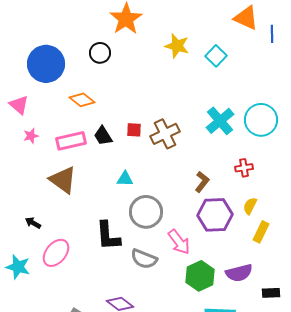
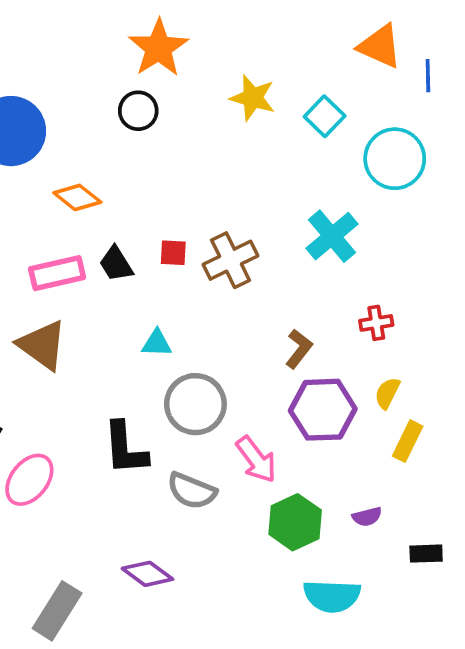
black circle: (100, 53) -> (138, 111), moved
cyan circle: (261, 120) -> (395, 159), moved
purple semicircle: (239, 273) -> (367, 517), size x0.6

